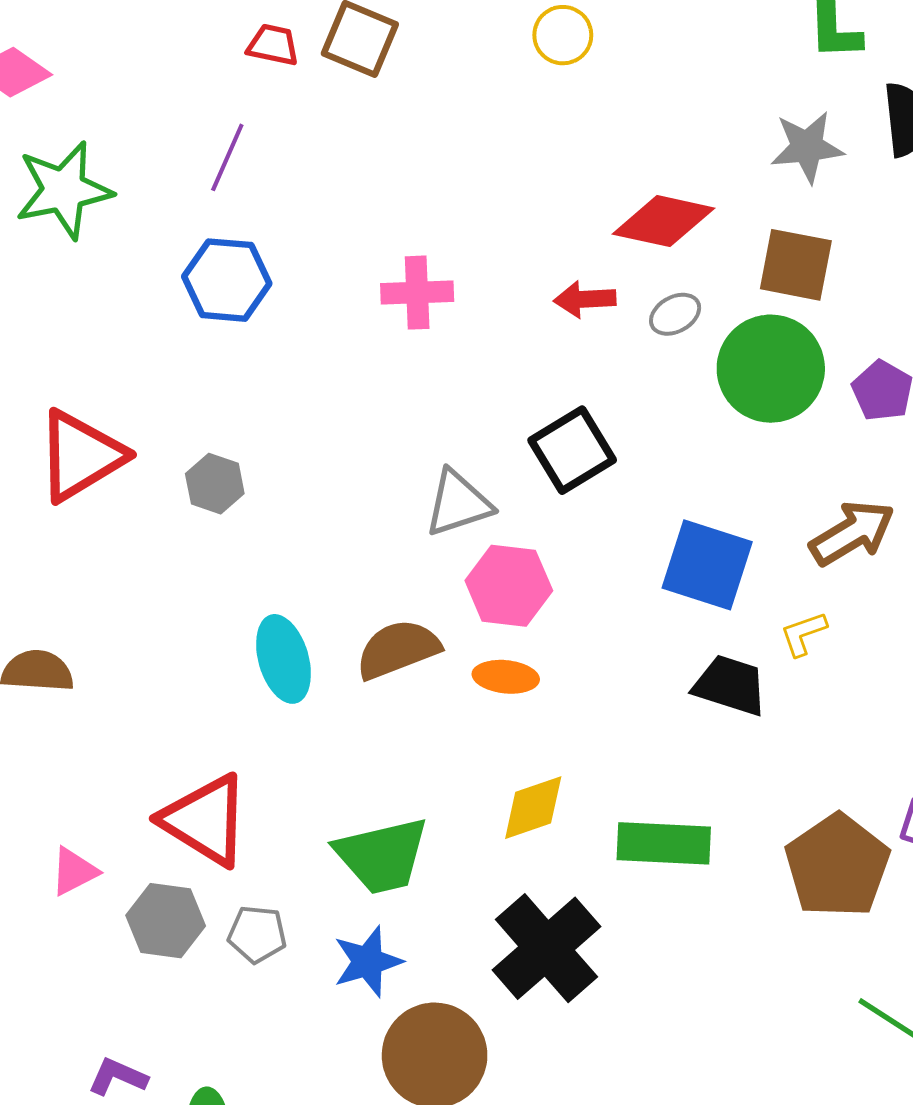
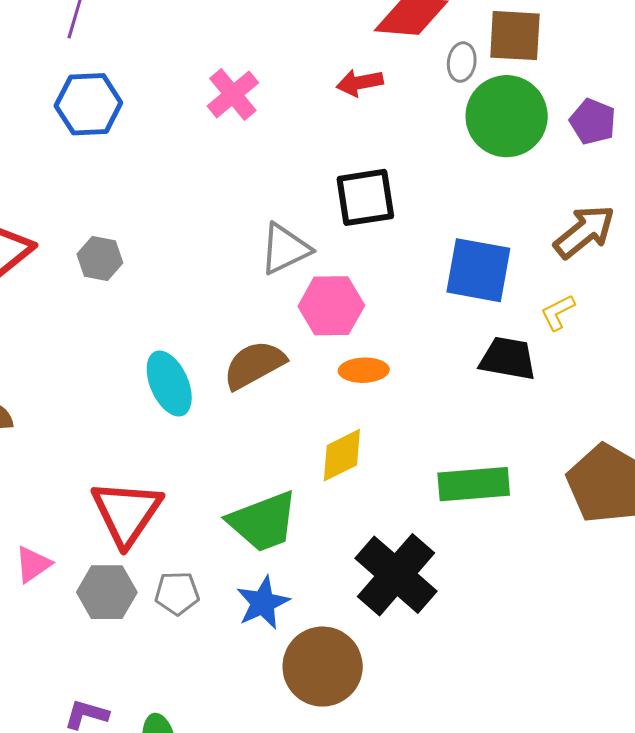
pink cross: (417, 293) -> (233, 94), turned -30
gray ellipse: (675, 314) -> (462, 62), moved, turned -45
black square: (572, 450) -> (365, 197), turned 30
orange ellipse: (506, 677) -> (364, 370), moved
yellow diamond: (533, 808) -> (342, 455), moved
red triangle: (205, 820) -> (127, 513), turned 40

